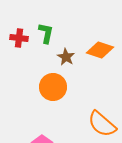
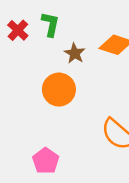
red cross: (19, 38) -> (18, 30), turned 36

